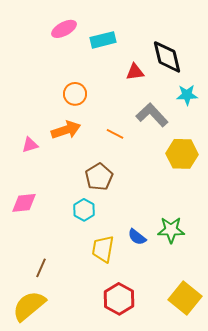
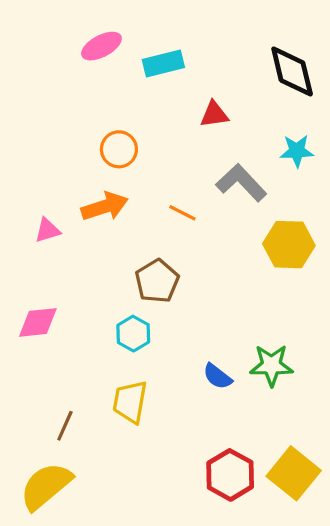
black diamond: (167, 57) -> (292, 71), moved
yellow trapezoid: (103, 249) -> (130, 402), moved
red hexagon: (119, 299) -> (230, 475), moved

